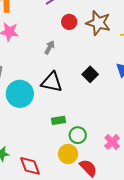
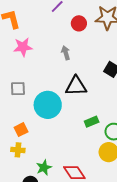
gray arrow: (49, 47) -> (66, 53), turned -32

